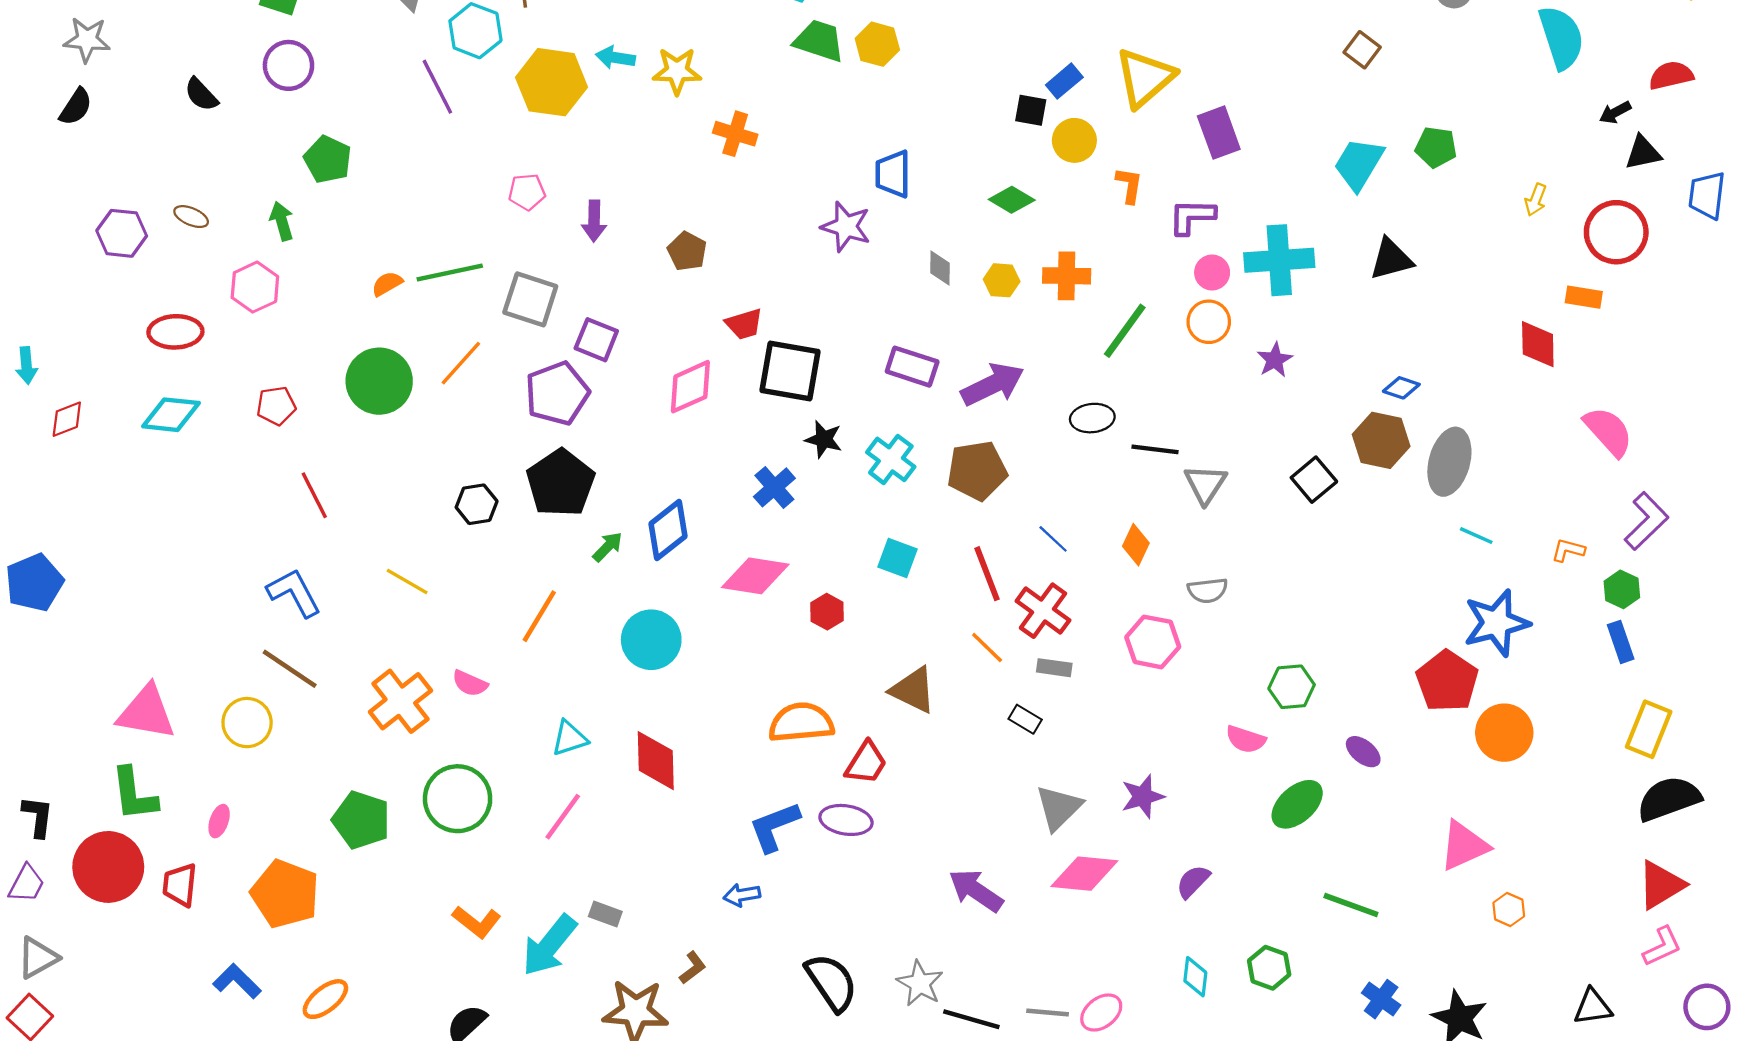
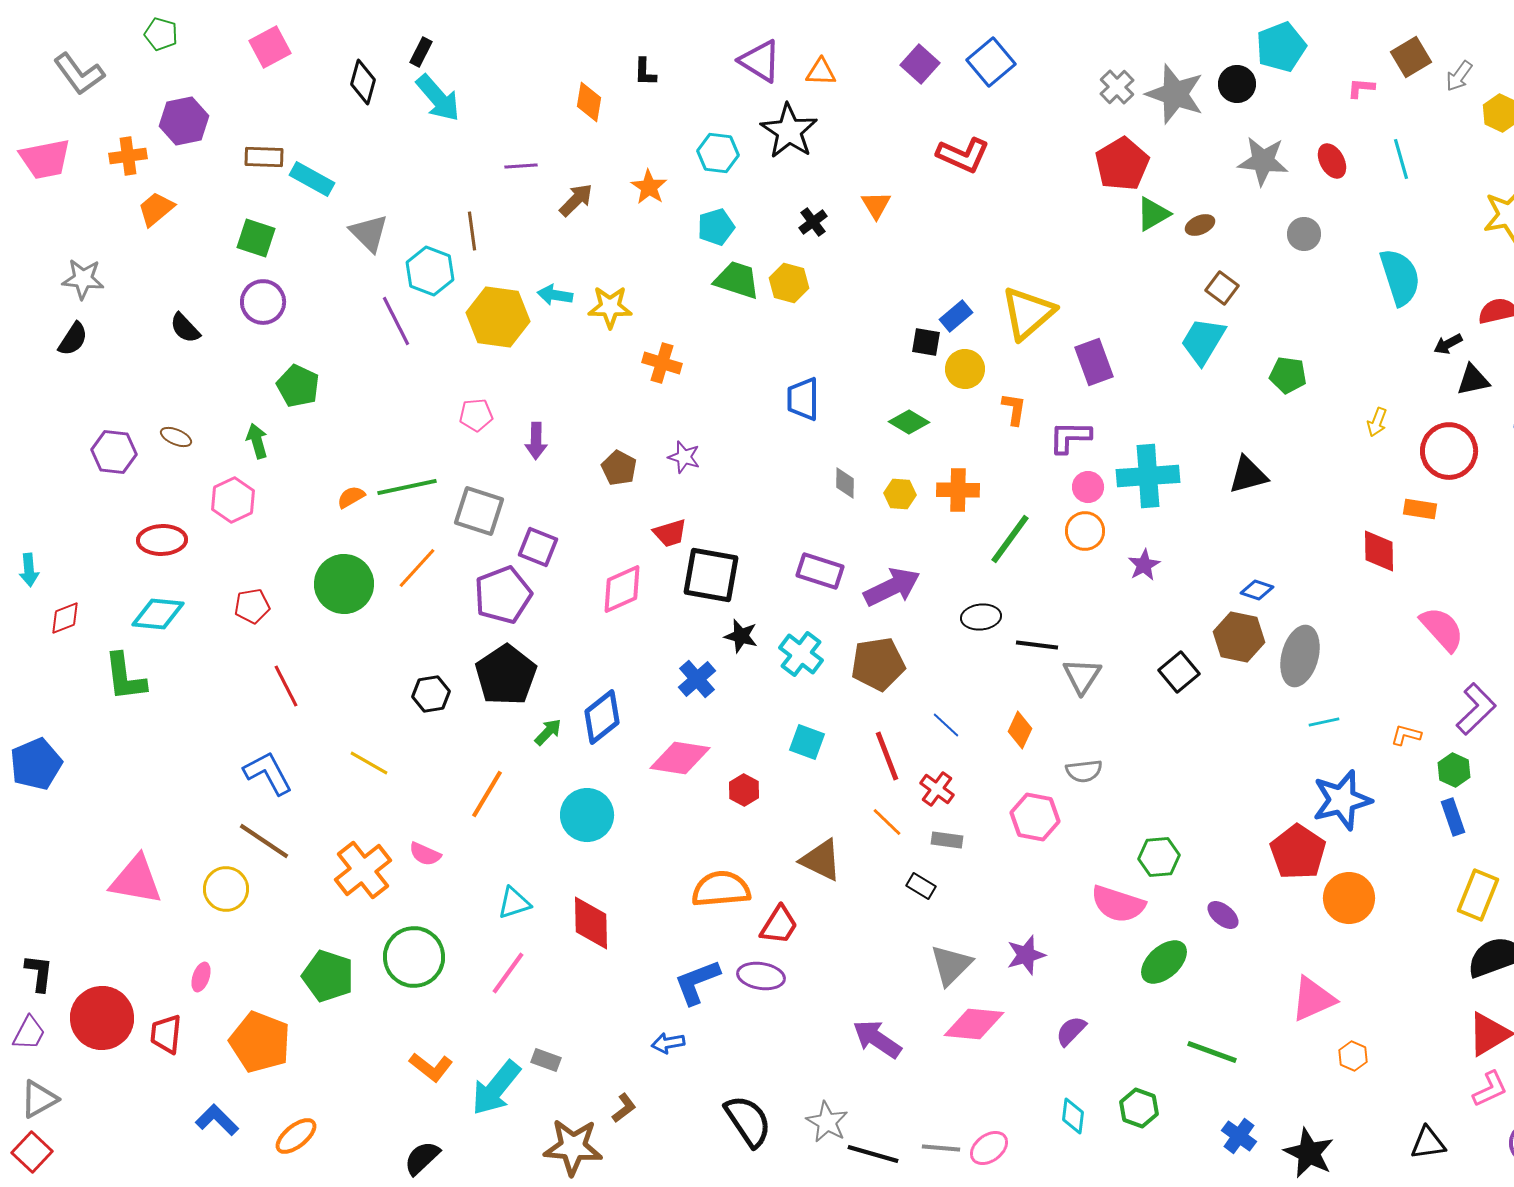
cyan trapezoid: (1359, 164) -> (1203, 341), moved
purple star: (846, 227) -> (684, 457), moved, size x0.7
cyan line: (1476, 536) -> (1324, 722), turned -36
red cross: (1043, 611) -> (937, 789), size x0.7
pink semicircle: (1246, 739) -> (1118, 904), size x1.5
green L-shape: (134, 794) -> (125, 677), moved

